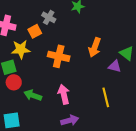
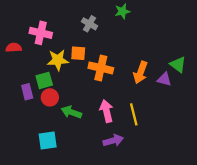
orange square: (35, 31) -> (78, 53), moved, turned 32
orange arrow: (95, 47) -> (140, 73), moved
yellow line: (106, 97) -> (134, 114), moved

